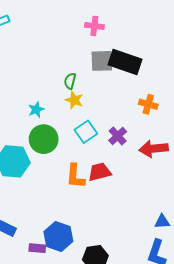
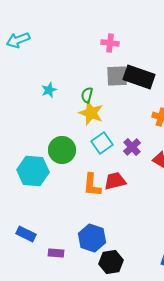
yellow star: (74, 100) -> (91, 113), size x1.4
cyan star: (36, 110) -> (49, 90), moved
blue hexagon: (58, 236) -> (92, 238), moved

